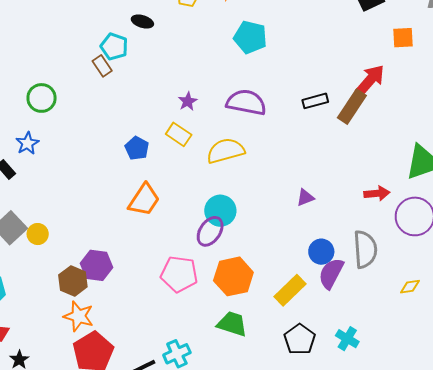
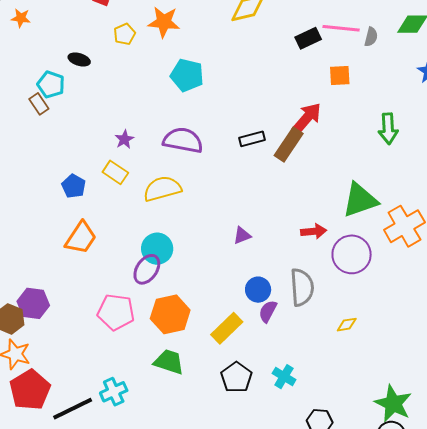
purple semicircle: (331, 273) -> (268, 311), size x0.7

